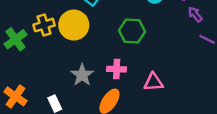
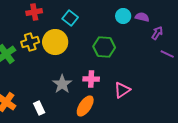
purple arrow: (195, 14) -> (157, 33), turned 72
pink triangle: (153, 82) -> (122, 90), turned -30

